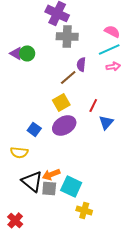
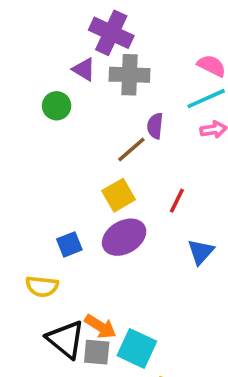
purple triangle: (16, 53) -> (84, 69), moved
blue triangle: (106, 122) -> (201, 252), moved
blue square: (34, 129) -> (69, 244), turned 32
orange arrow: (51, 174) -> (100, 327), turned -126

